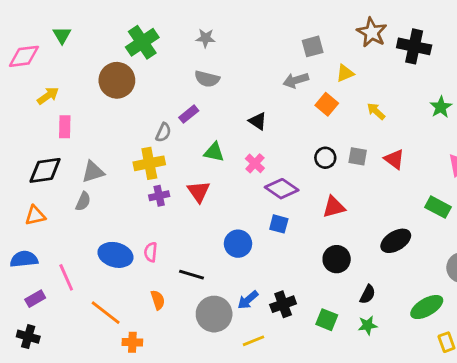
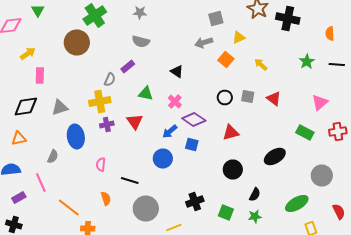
gray semicircle: (83, 201) -> (53, 156), moved
blue ellipse: (115, 255) -> (76, 136), moved, turned 65
blue arrow: (248, 300) -> (170, 132), moved

